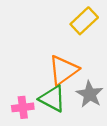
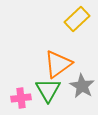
green triangle: (52, 99) -> (48, 90), turned 32

